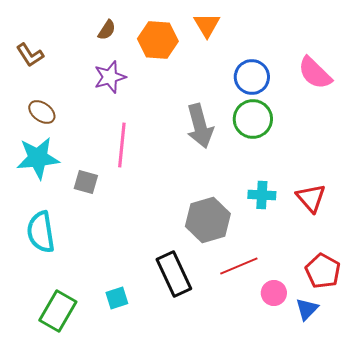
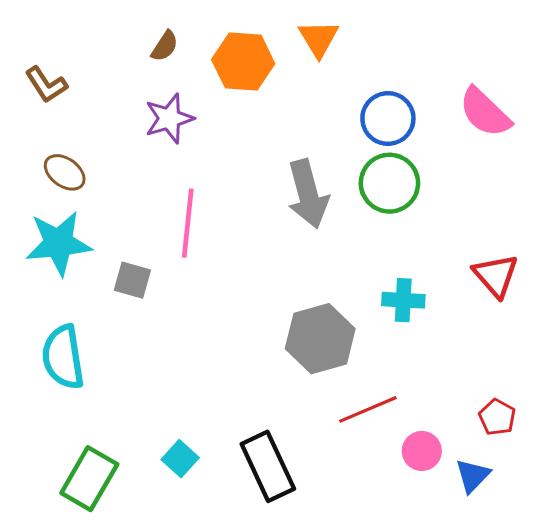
red triangle: (311, 198) -> (496, 276), moved
red pentagon: (323, 271) -> (497, 417), size x0.7
black rectangle: (174, 274) -> (268, 466), moved
cyan square: (117, 298) -> (180, 459), turned -30

